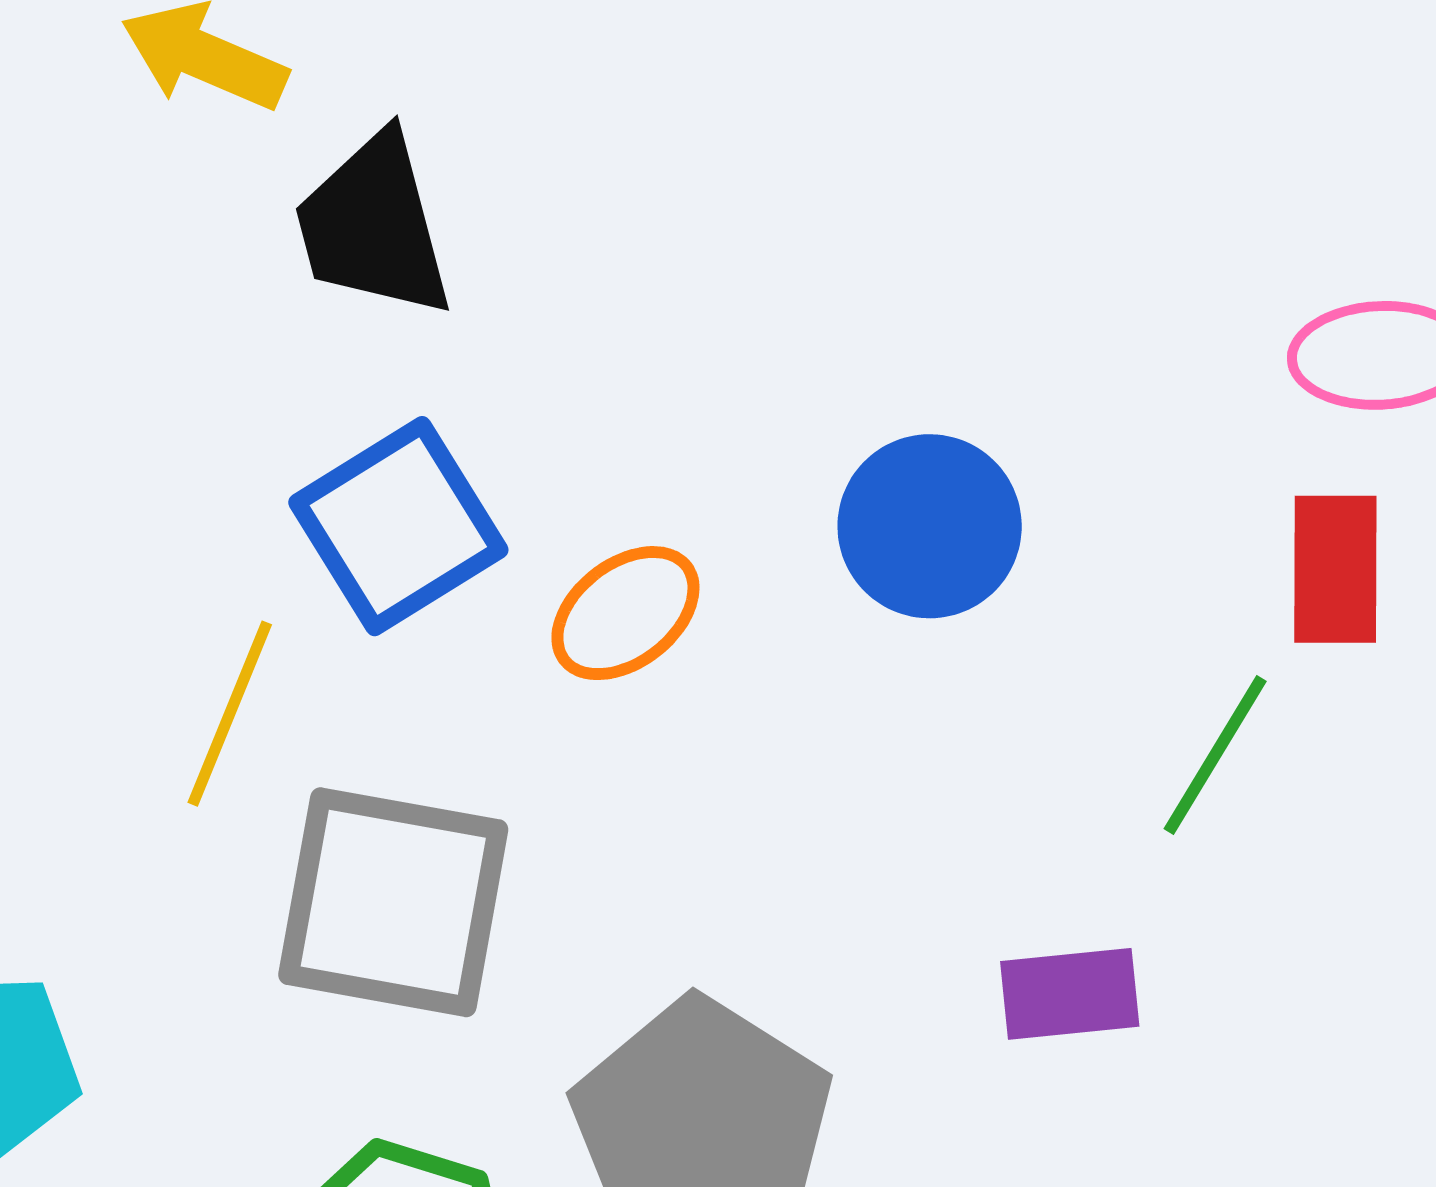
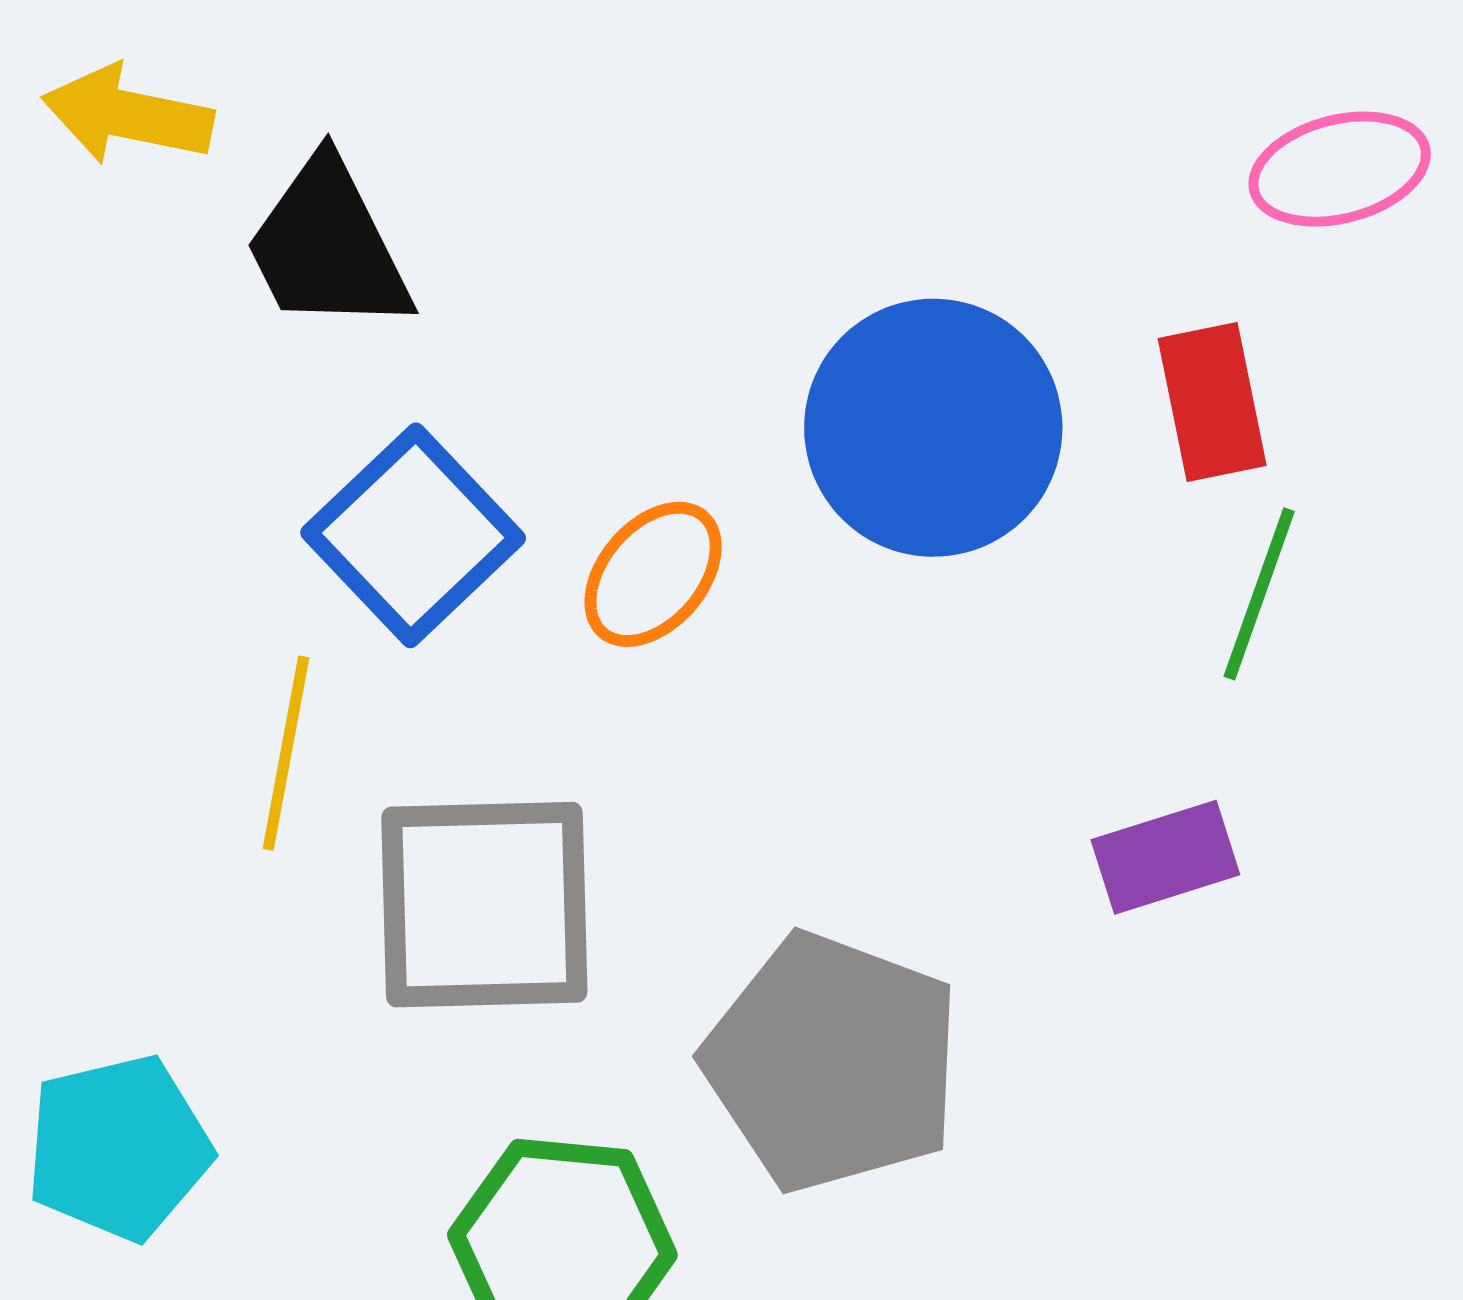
blue circle: (930, 526) -> (933, 428), size x1.4
red rectangle: (1335, 569) -> (1212, 402), moved

